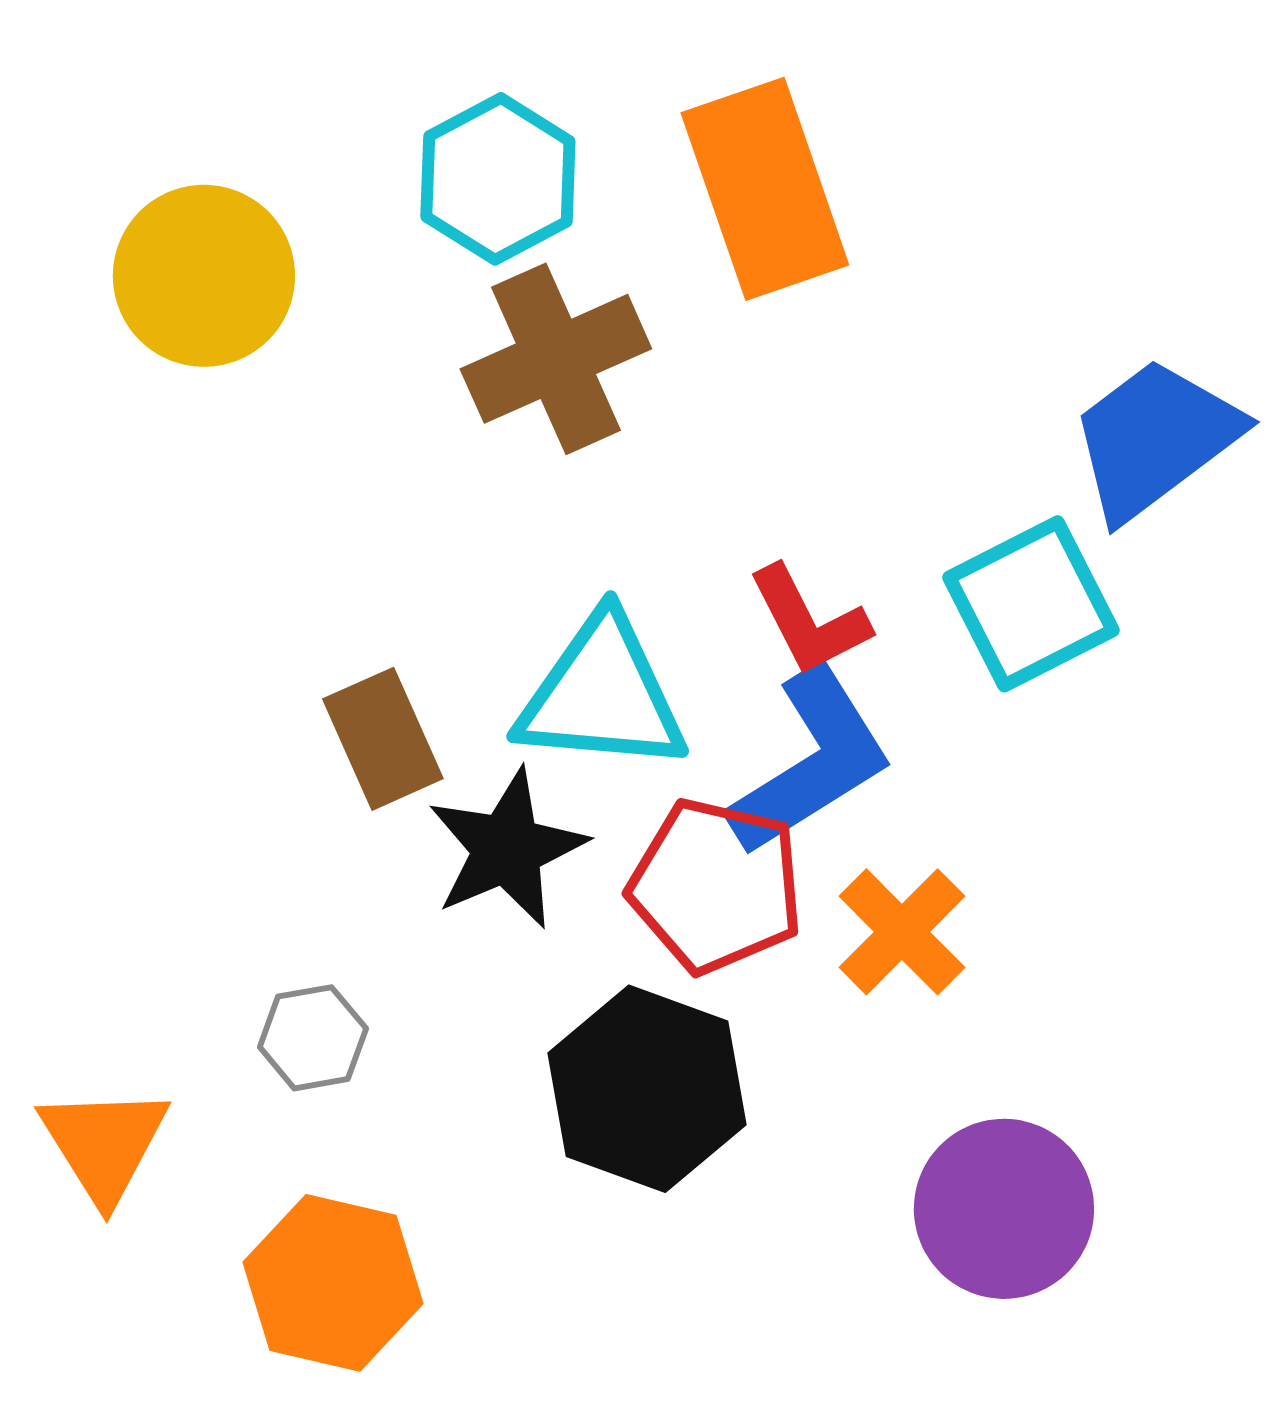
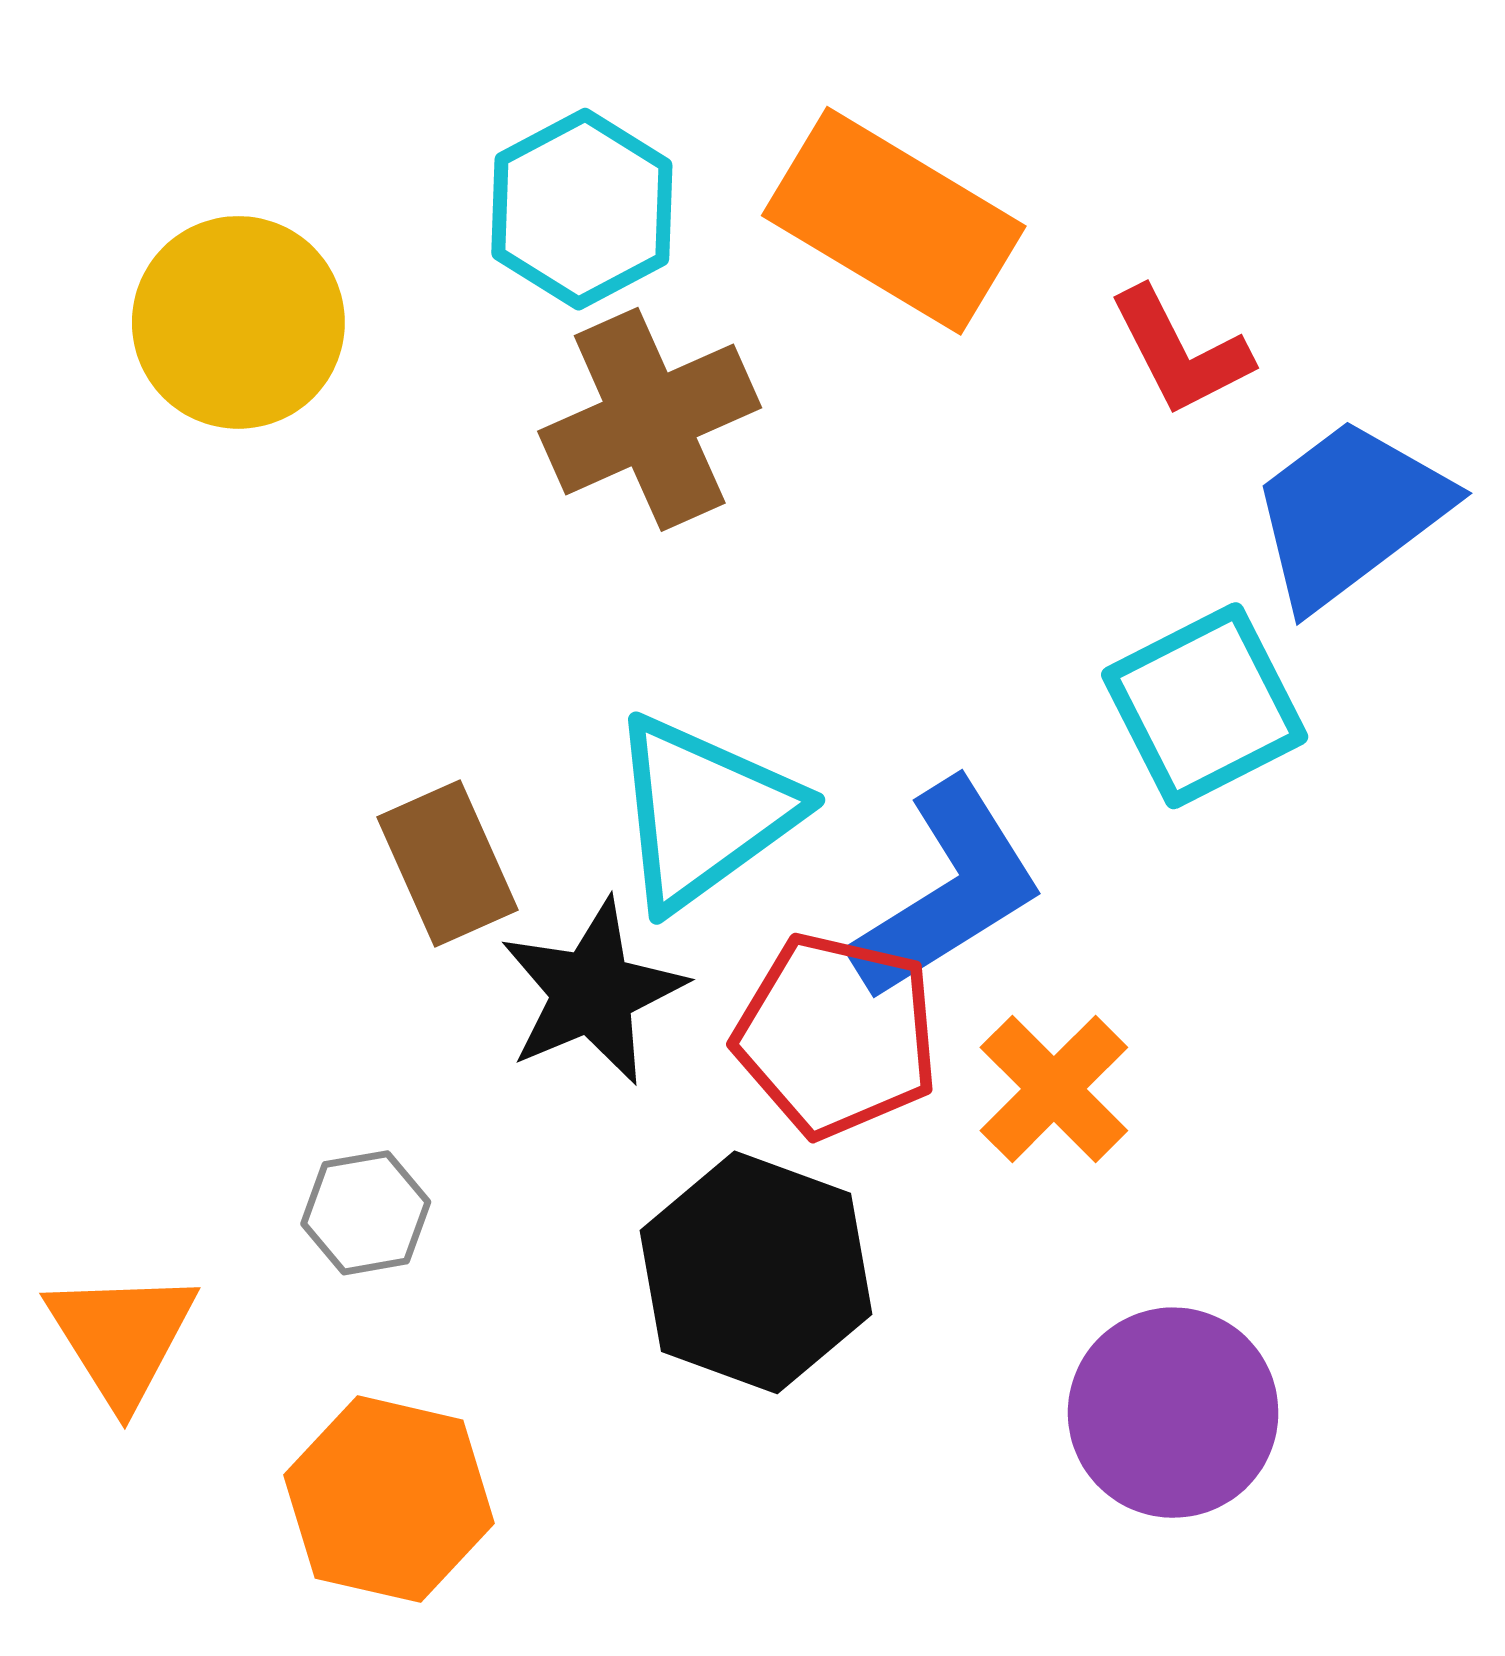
orange rectangle: (765, 189) -> (894, 221), turned -40
red L-shape: (809, 621) -> (1180, 352), moved
cyan triangle: (602, 695) -> (703, 812), turned -41

